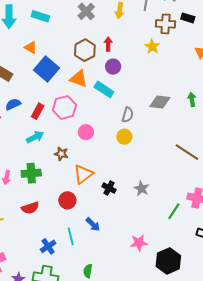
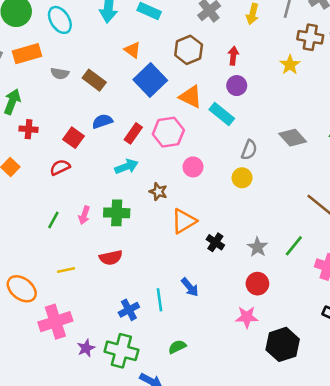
brown hexagon: (85, 50) -> (189, 50), moved
gray diamond: (160, 102) -> (293, 138), turned 35
red circle: (67, 200) -> (257, 284), moved
green line: (174, 211) -> (294, 246), moved
green semicircle: (88, 271) -> (177, 347), turned 48

